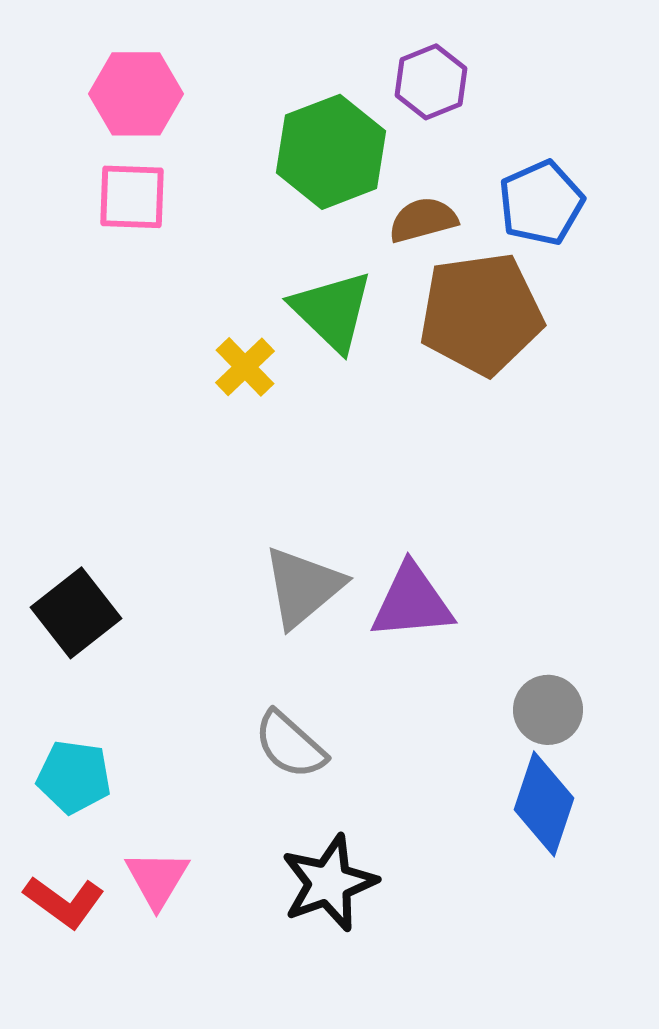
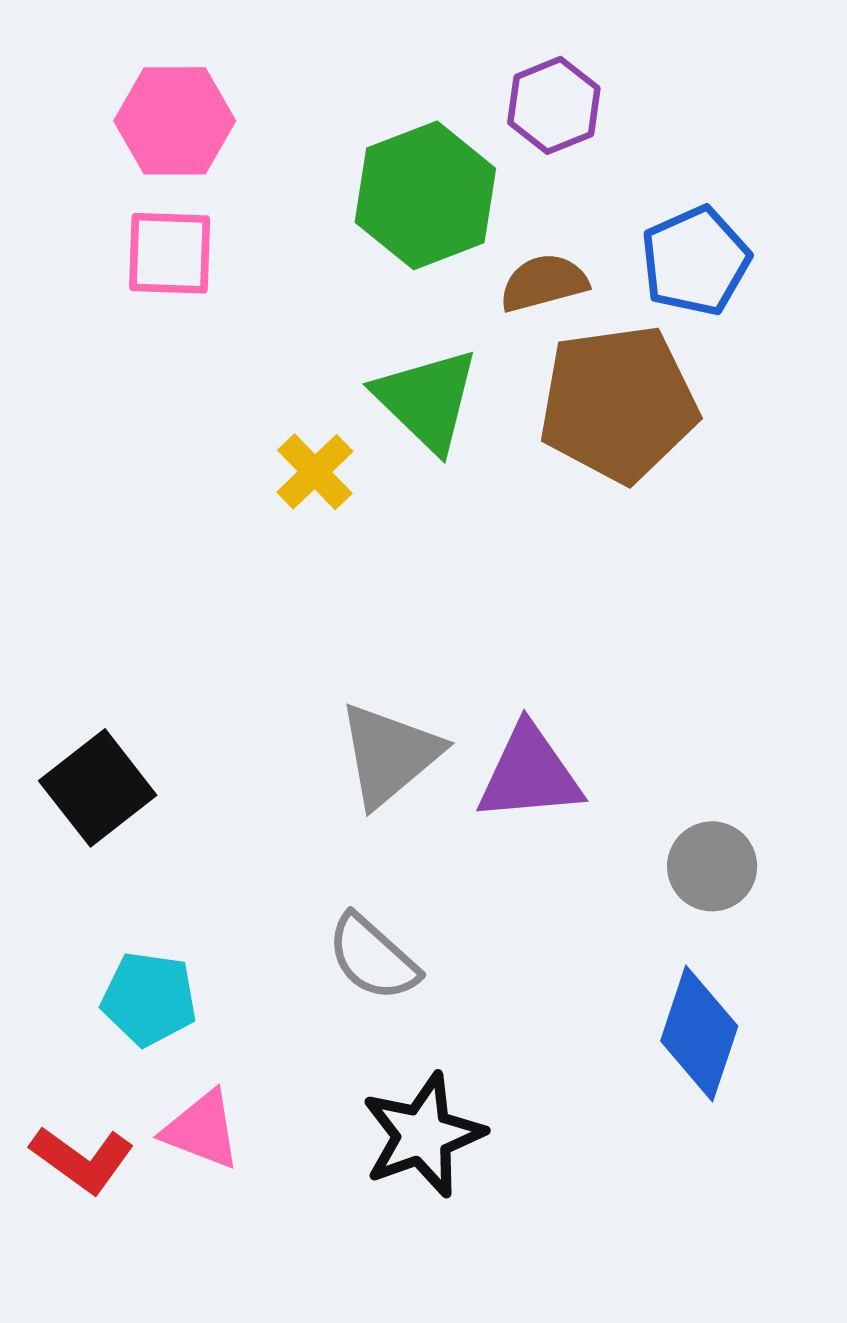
gray circle: (548, 710) -> (712, 866), moved
cyan pentagon: (74, 777) -> (149, 999), moved
pink triangle: (157, 879) -> (202, 1130), turned -40

